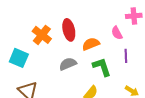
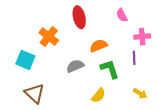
pink cross: (134, 16) -> (142, 37), moved
red ellipse: (69, 30) -> (79, 17), moved
pink semicircle: (117, 33) -> (122, 15), moved

